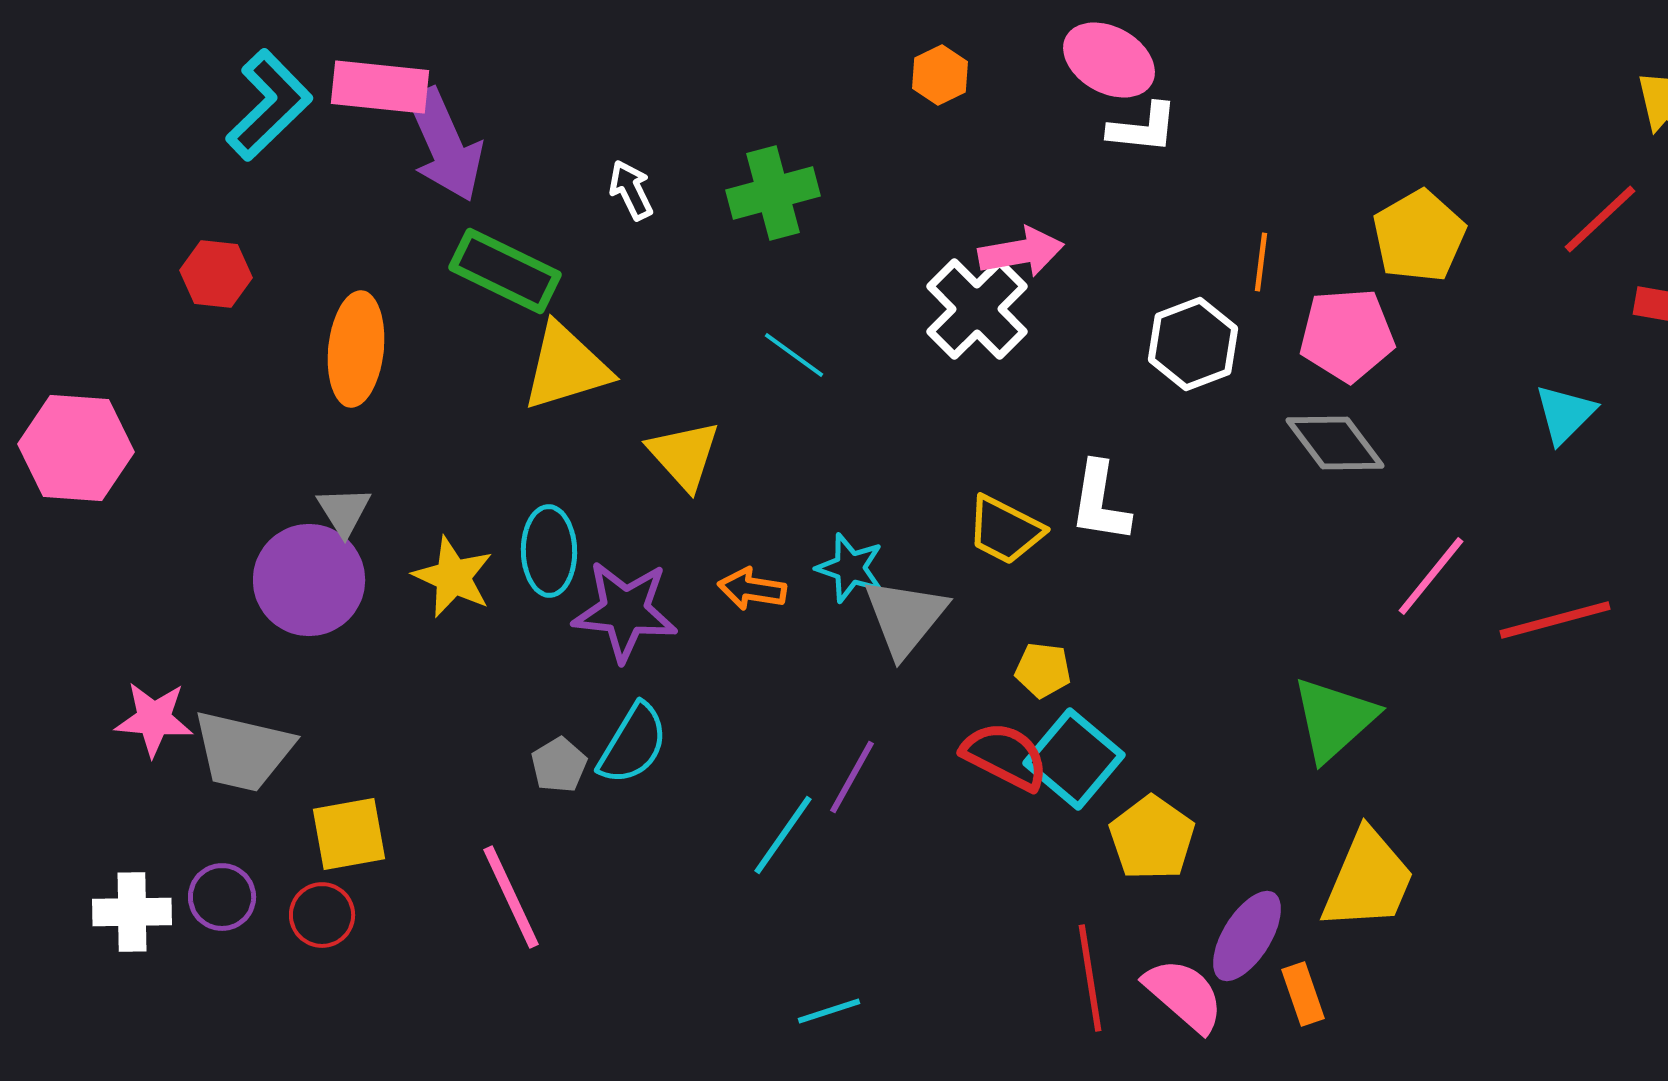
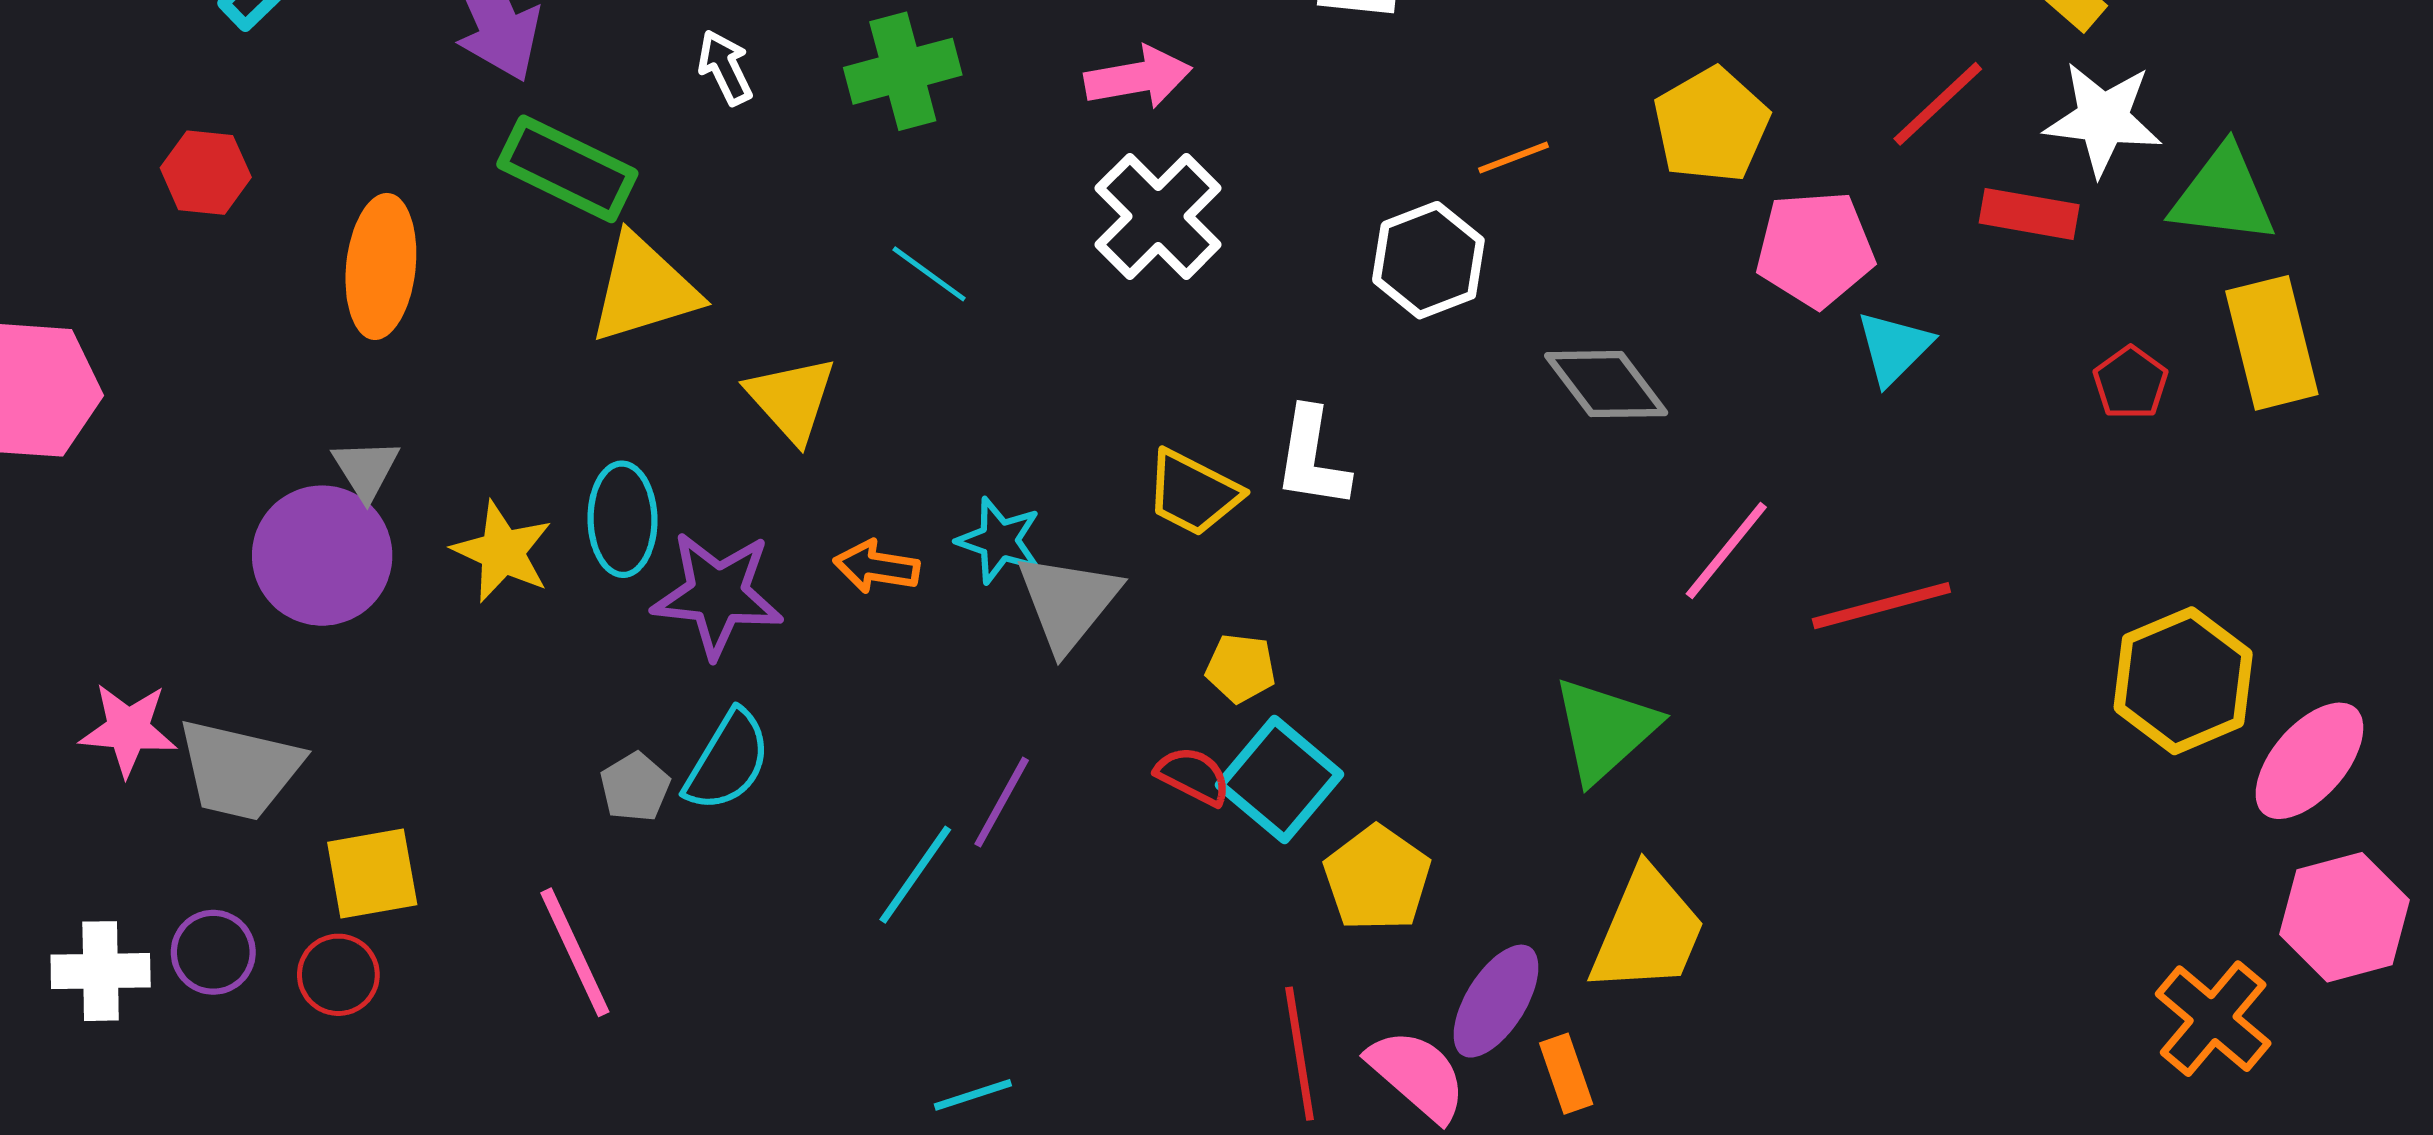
pink arrow: (1021, 252) -> (1138, 77), moved
orange line: (1261, 262) -> (1514, 158), turned 62
pink pentagon: (1347, 335) -> (1815, 249), moved
red semicircle: (1005, 756) -> (1193, 776), size x0.7

